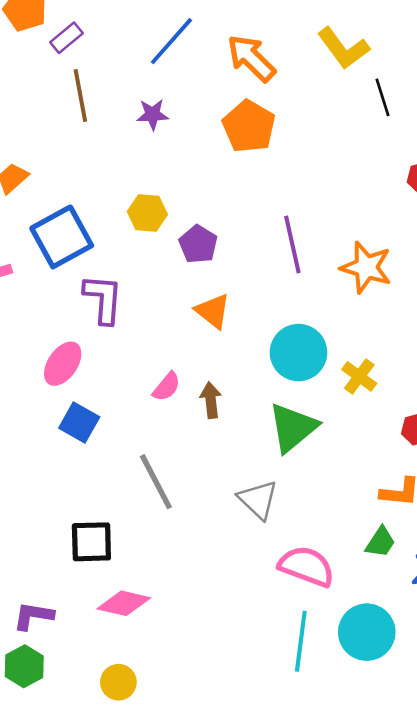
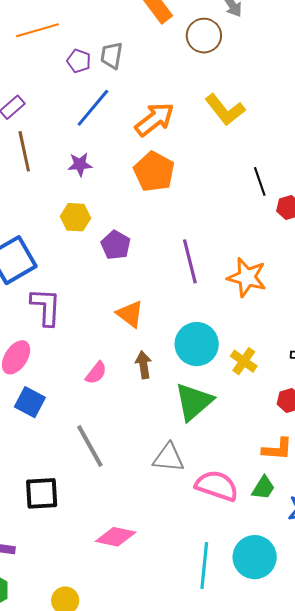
orange arrow: (251, 58) -> (155, 119), turned 99
black line: (383, 97) -> (260, 181), moved
yellow hexagon: (147, 213) -> (75, 217), moved
purple pentagon: (198, 244) -> (116, 245), moved
brown arrow: (211, 400) -> (144, 365), moved
gray triangle: (258, 500) -> (169, 458), turned -36
pink semicircle: (307, 566) -> (217, 486), moved
pink diamond: (124, 603) -> (116, 537), moved

